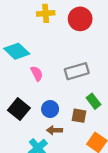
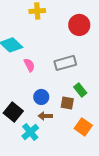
red circle: (80, 19) -> (79, 25), moved
black square: (19, 109) -> (13, 112), moved

